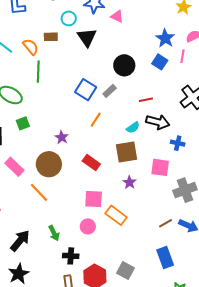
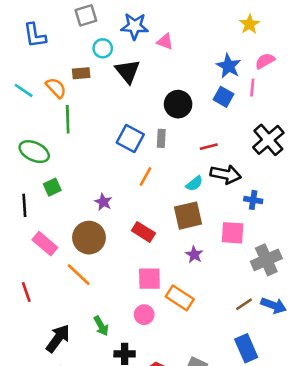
gray rectangle: (110, 91) -> (161, 138), turned -40

